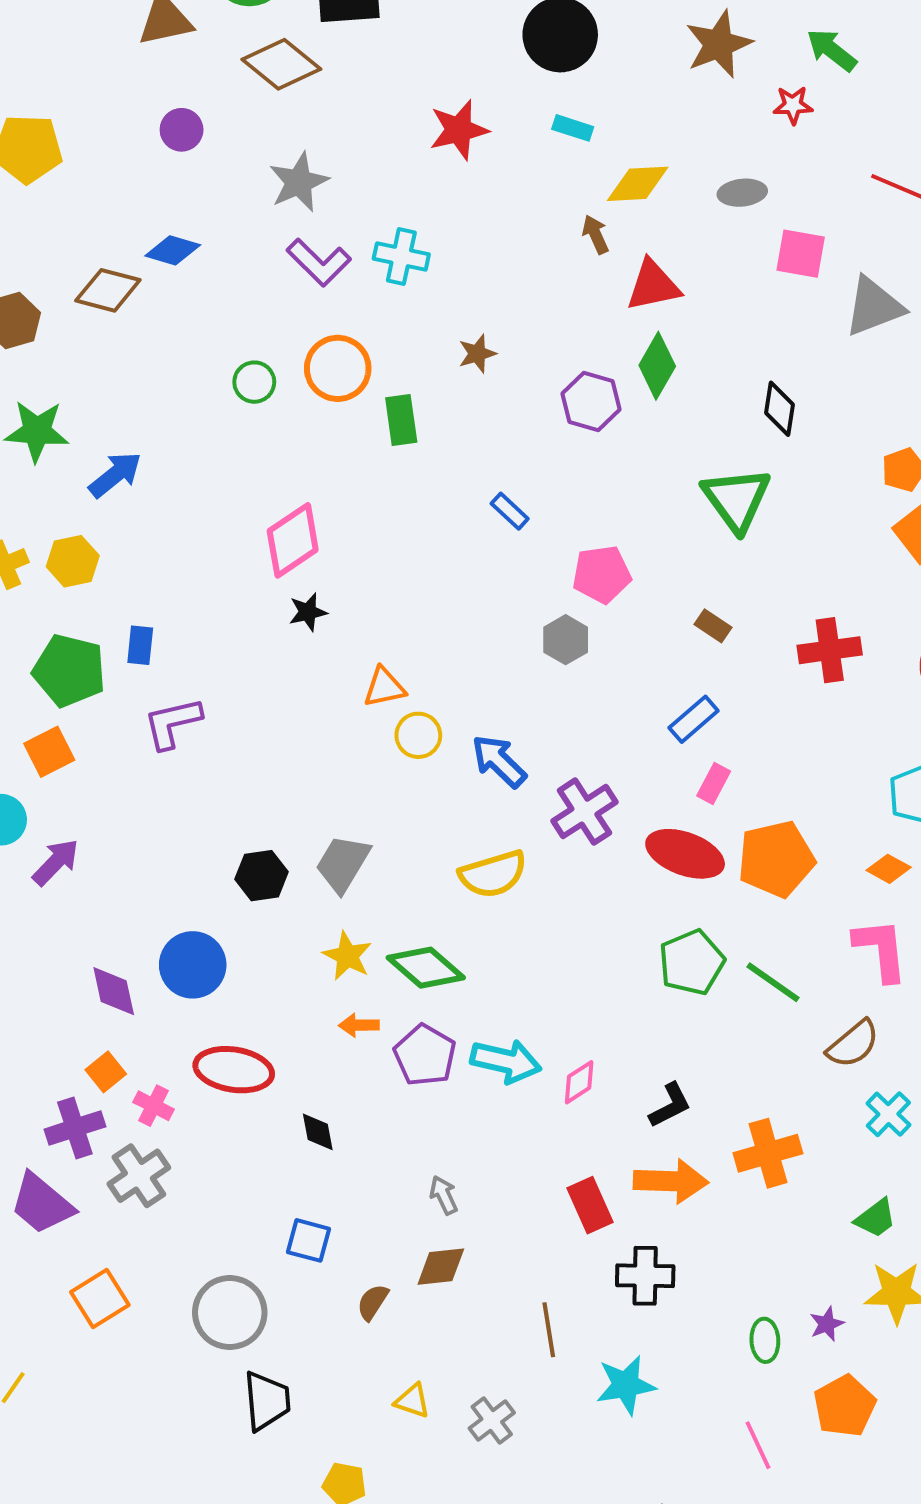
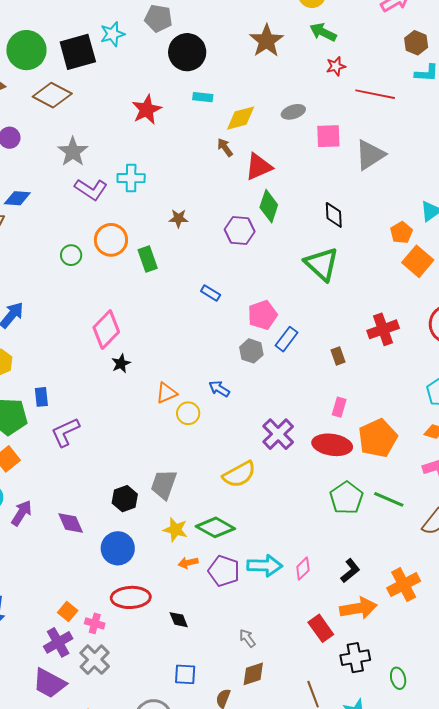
red star: (793, 105) -> (336, 66), moved
brown star: (477, 354) -> (178, 218), turned 30
brown rectangle: (713, 626) -> (338, 356), moved, turned 48
blue rectangle: (694, 719) -> (287, 339), moved
blue arrow: (499, 761) -> (219, 389), moved, size x0.7
blue circle: (193, 965) -> (118, 548), moved
purple diamond: (114, 991) -> (71, 523), moved
green ellipse: (765, 1340) -> (398, 678), moved

